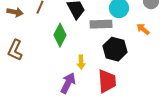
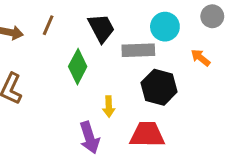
red trapezoid: (107, 81) -> (147, 135), turned -85
purple arrow: (68, 83) -> (90, 138), turned 135

